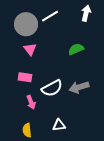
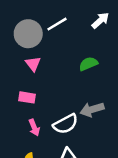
white arrow: (86, 13) -> (100, 20), turned 35
white semicircle: (52, 88) -> (65, 124), moved

